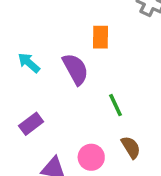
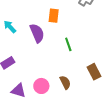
green line: (116, 105) -> (68, 44), moved

